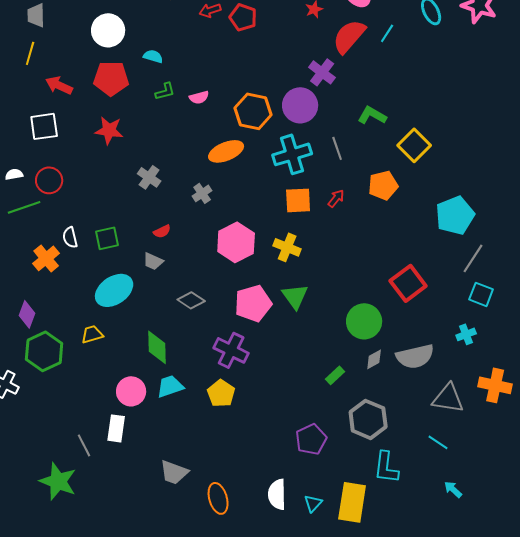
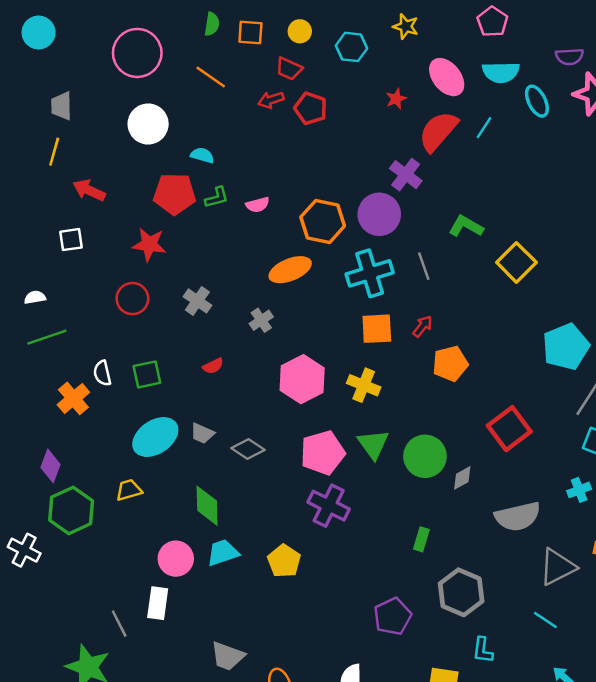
red pentagon: (111, 78) -> (175, 194), moved
white square: (44, 126) -> (71, 240), size x0.7
red circle: (49, 180) -> (132, 299), moved
orange pentagon: (383, 185) -> (450, 364), moved
gray trapezoid: (153, 261) -> (202, 433), moved
green circle: (364, 321) -> (425, 456), moved
purple cross: (231, 350) -> (329, 506), moved
gray diamond: (374, 359) -> (462, 478), moved
green rectangle: (335, 375) -> (421, 539), turned -30
gray triangle: (448, 398) -> (557, 567), turned -36
cyan L-shape: (386, 467) -> (483, 650), size x0.7

